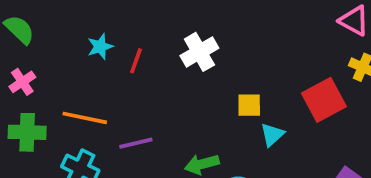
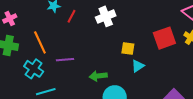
red square: (324, 100) -> (164, 38), moved
orange line: (85, 118) -> (40, 42), turned 45

